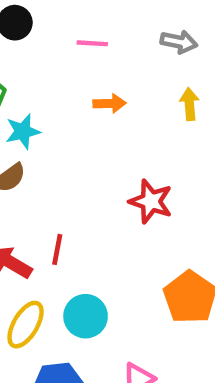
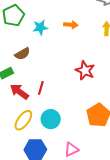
cyan star: (23, 131) -> (40, 27), moved

